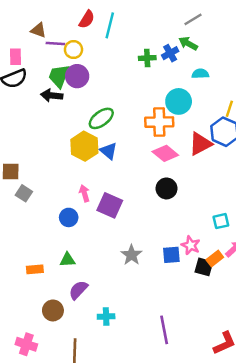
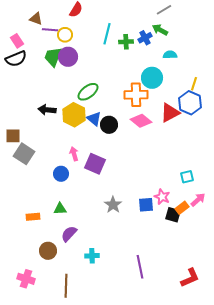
cyan line: (110, 25) -> (107, 34), moved
pink rectangle: (15, 57) -> (17, 41), turned -32
black arrow: (52, 95) -> (47, 110), moved
black circle: (167, 188) -> (109, 125), moved
gray square: (24, 193) -> (24, 154), size x1.5

